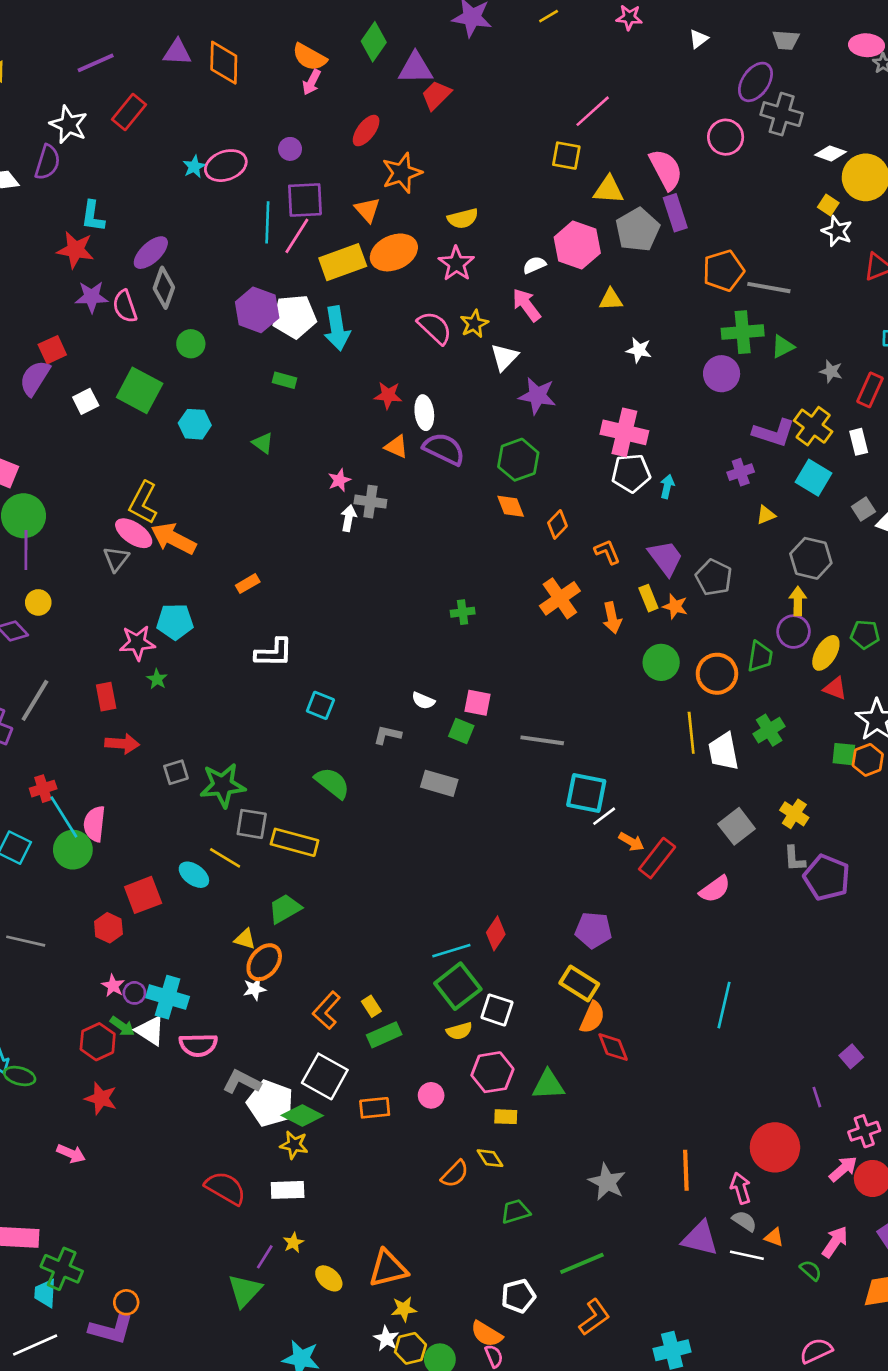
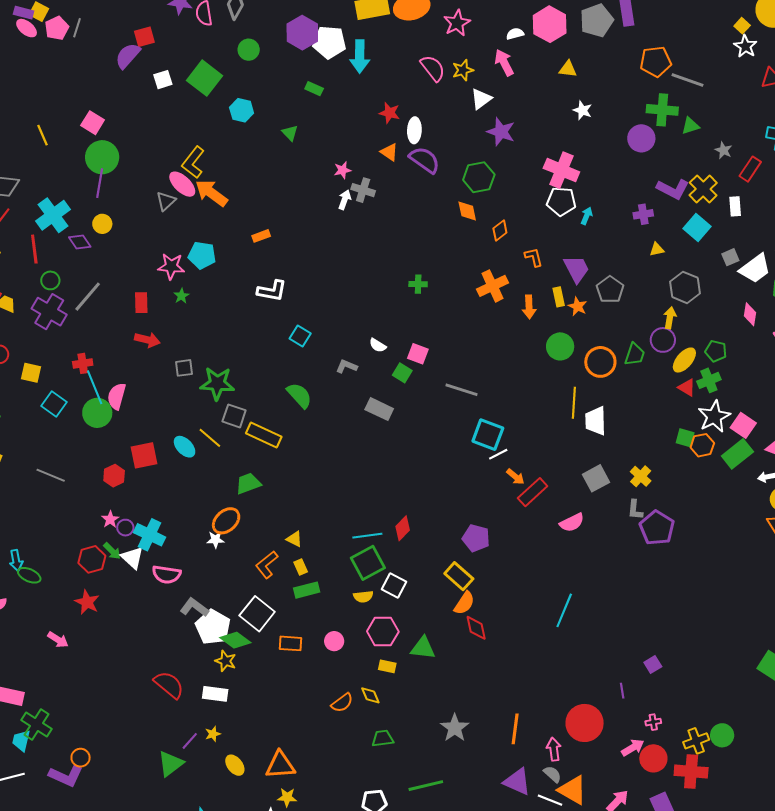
green cross: (769, 730) -> (709, 380), moved
yellow triangle: (245, 939) -> (294, 539), moved
pink cross: (864, 1131) -> (653, 722), size x0.7
orange triangle: (774, 1237) -> (573, 790), size x2.0

